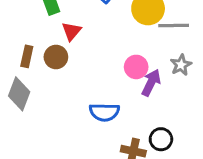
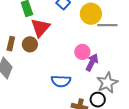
red triangle: (71, 31) -> (40, 28), size x1.5
gray star: (181, 65) -> (107, 83), moved, size x1.5

